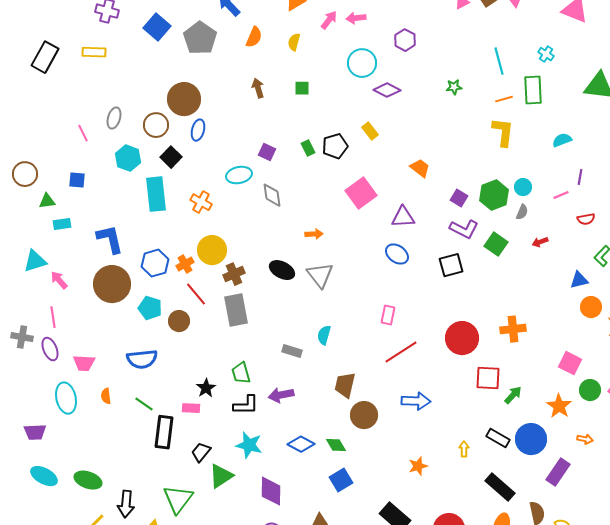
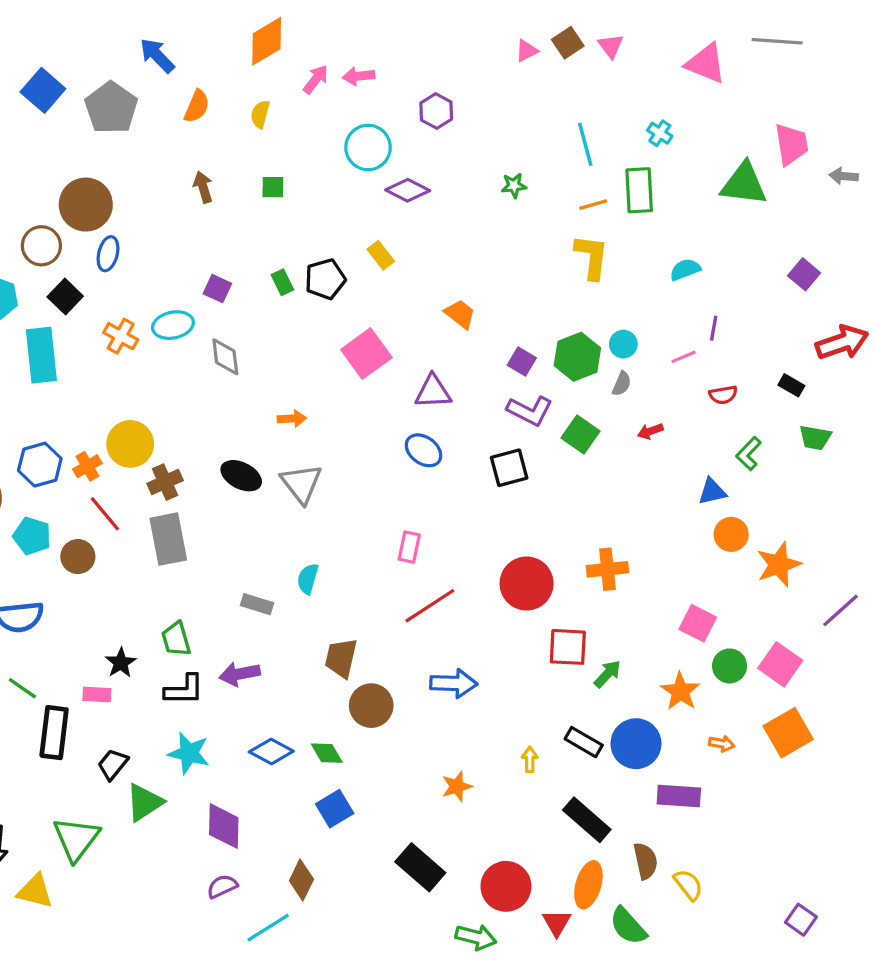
orange cross: (201, 202) -> (121, 336), moved
purple rectangle: (558, 472) -> (679, 796), turned 60

